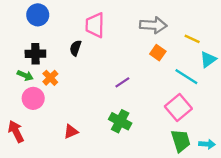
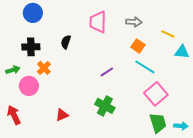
pink trapezoid: (95, 25) -> (98, 22), moved
gray arrow: (153, 25) -> (134, 22), size x0.7
cyan triangle: (208, 59) -> (182, 52), turned 42
green arrow: (25, 75) -> (13, 70), moved, turned -40
cyan line: (186, 77) -> (145, 67), moved

